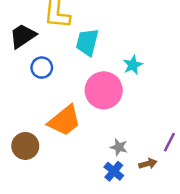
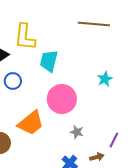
cyan star: (133, 65) -> (105, 79), moved
gray star: (119, 147) -> (77, 132), moved

